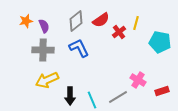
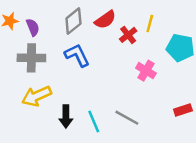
pink cross: (138, 80) -> (146, 71), moved
gray line: (118, 97) -> (127, 118), turned 60

